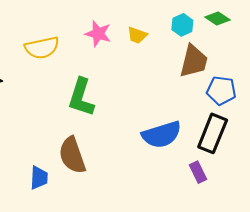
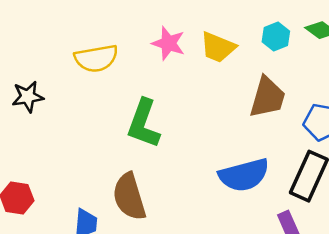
yellow trapezoid: (137, 35) -> (218, 47), size x1.4
brown trapezoid: (194, 61) -> (267, 97), moved

